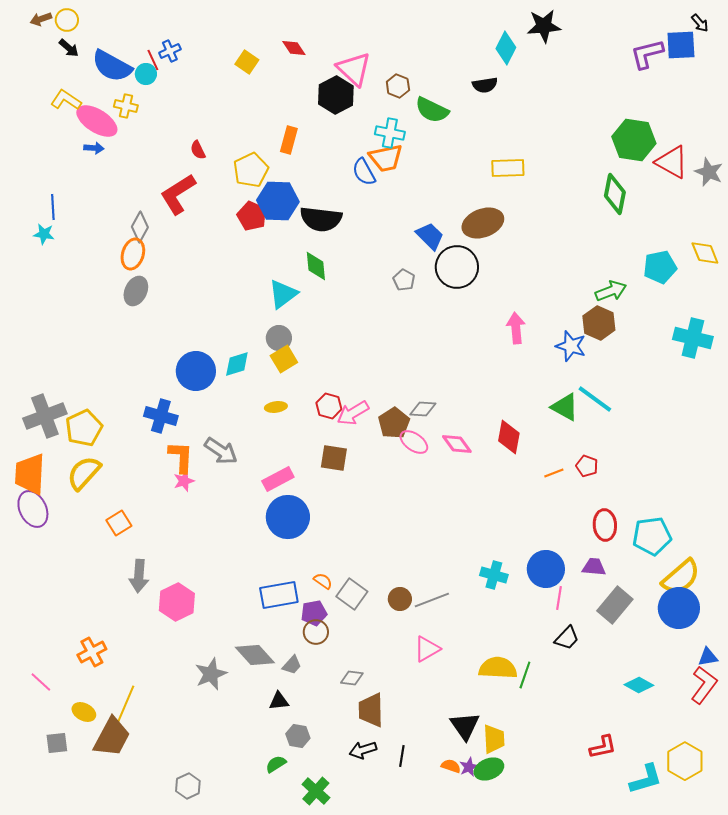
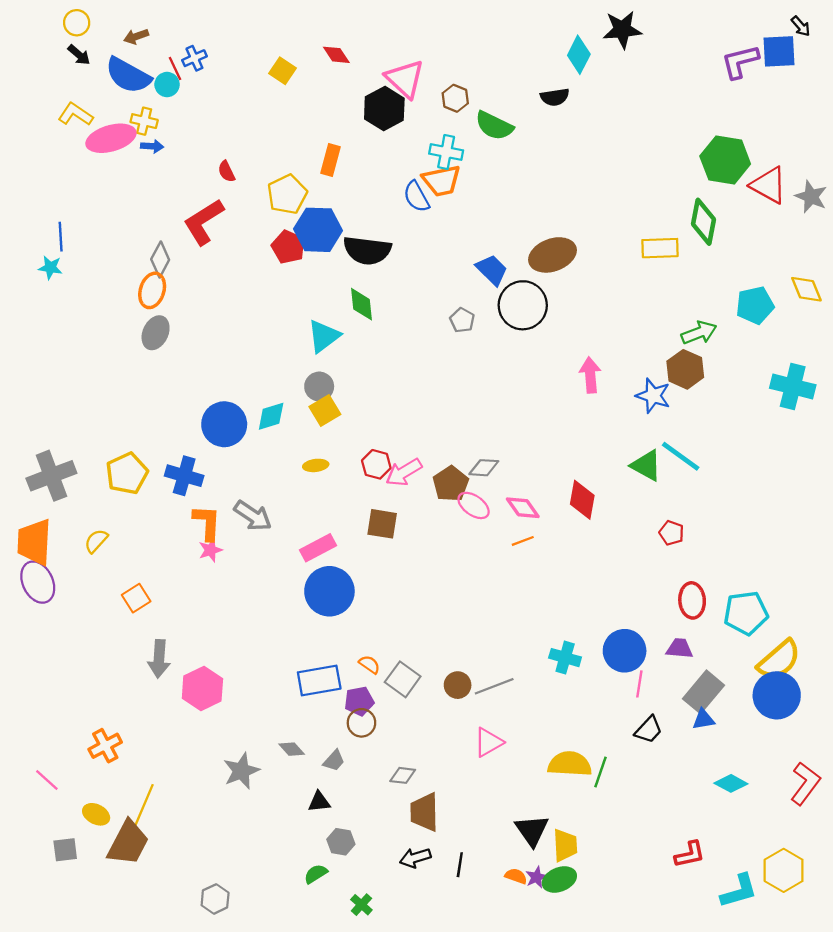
brown arrow: (41, 19) -> (136, 36), moved
pink ellipse: (97, 121) -> (111, 138), turned -48
blue arrow: (94, 148) -> (152, 146), moved
yellow rectangle: (508, 168) -> (660, 248), moved
yellow pentagon: (84, 428) -> (127, 473), moved
yellow semicircle: (84, 473) -> (96, 541), size x0.6
orange line: (554, 473) -> (523, 541), moved
gray diamond: (255, 655) -> (292, 749), size x0.6
blue triangle: (708, 657) -> (703, 719), moved
green cross: (316, 791) -> (361, 905), size x0.7

